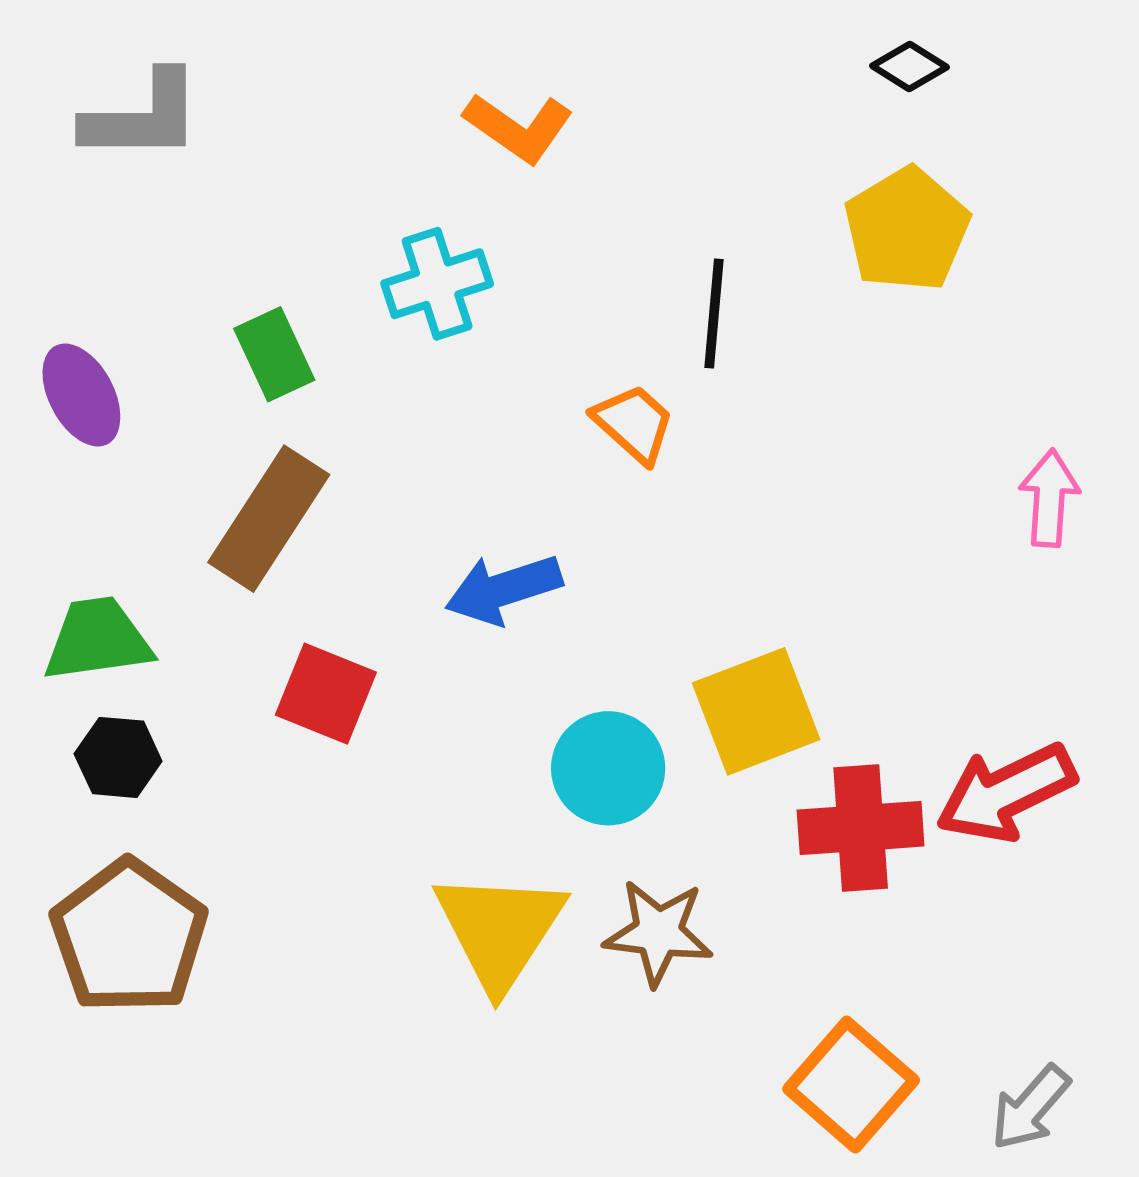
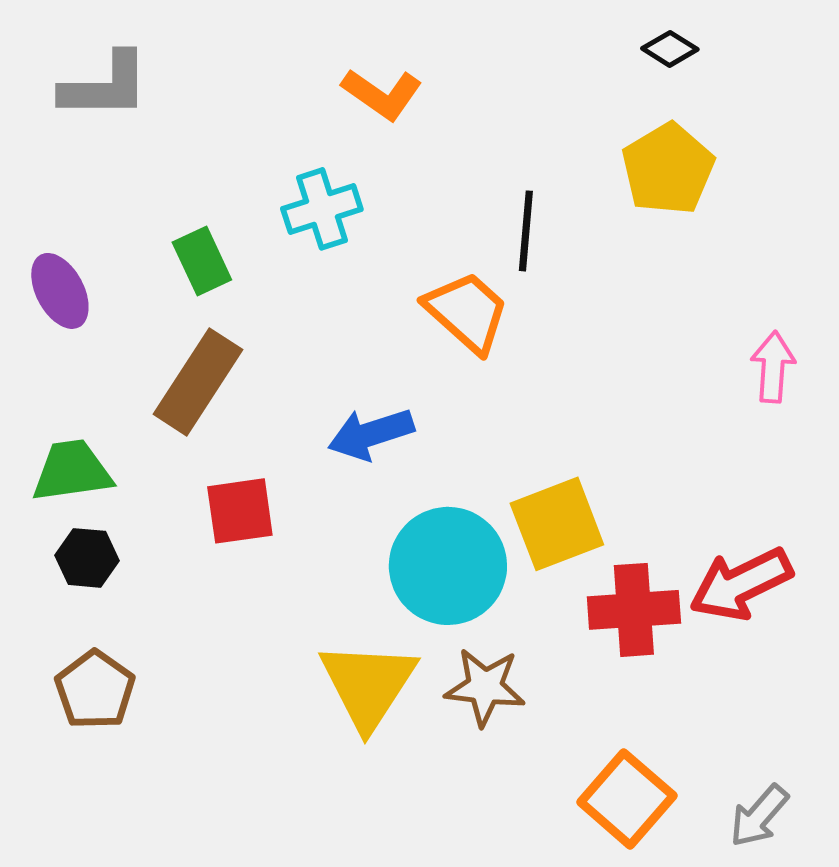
orange trapezoid: (634, 424) -> (467, 312), size x1.4
red square: (326, 694) -> (240, 511), turned -30
cyan circle: (608, 768) -> (448, 566), size x1.4
brown pentagon: (129, 937) -> (95, 690), size x0.7

